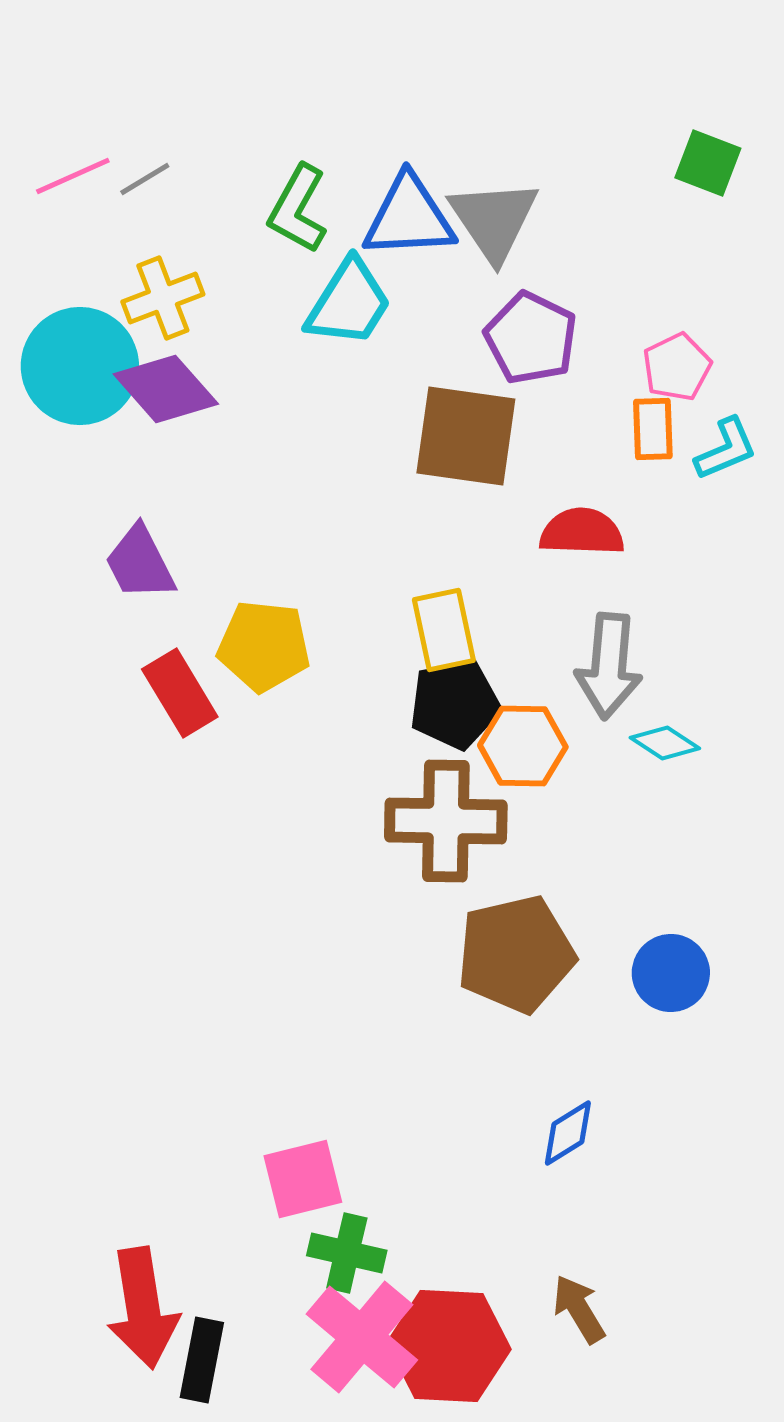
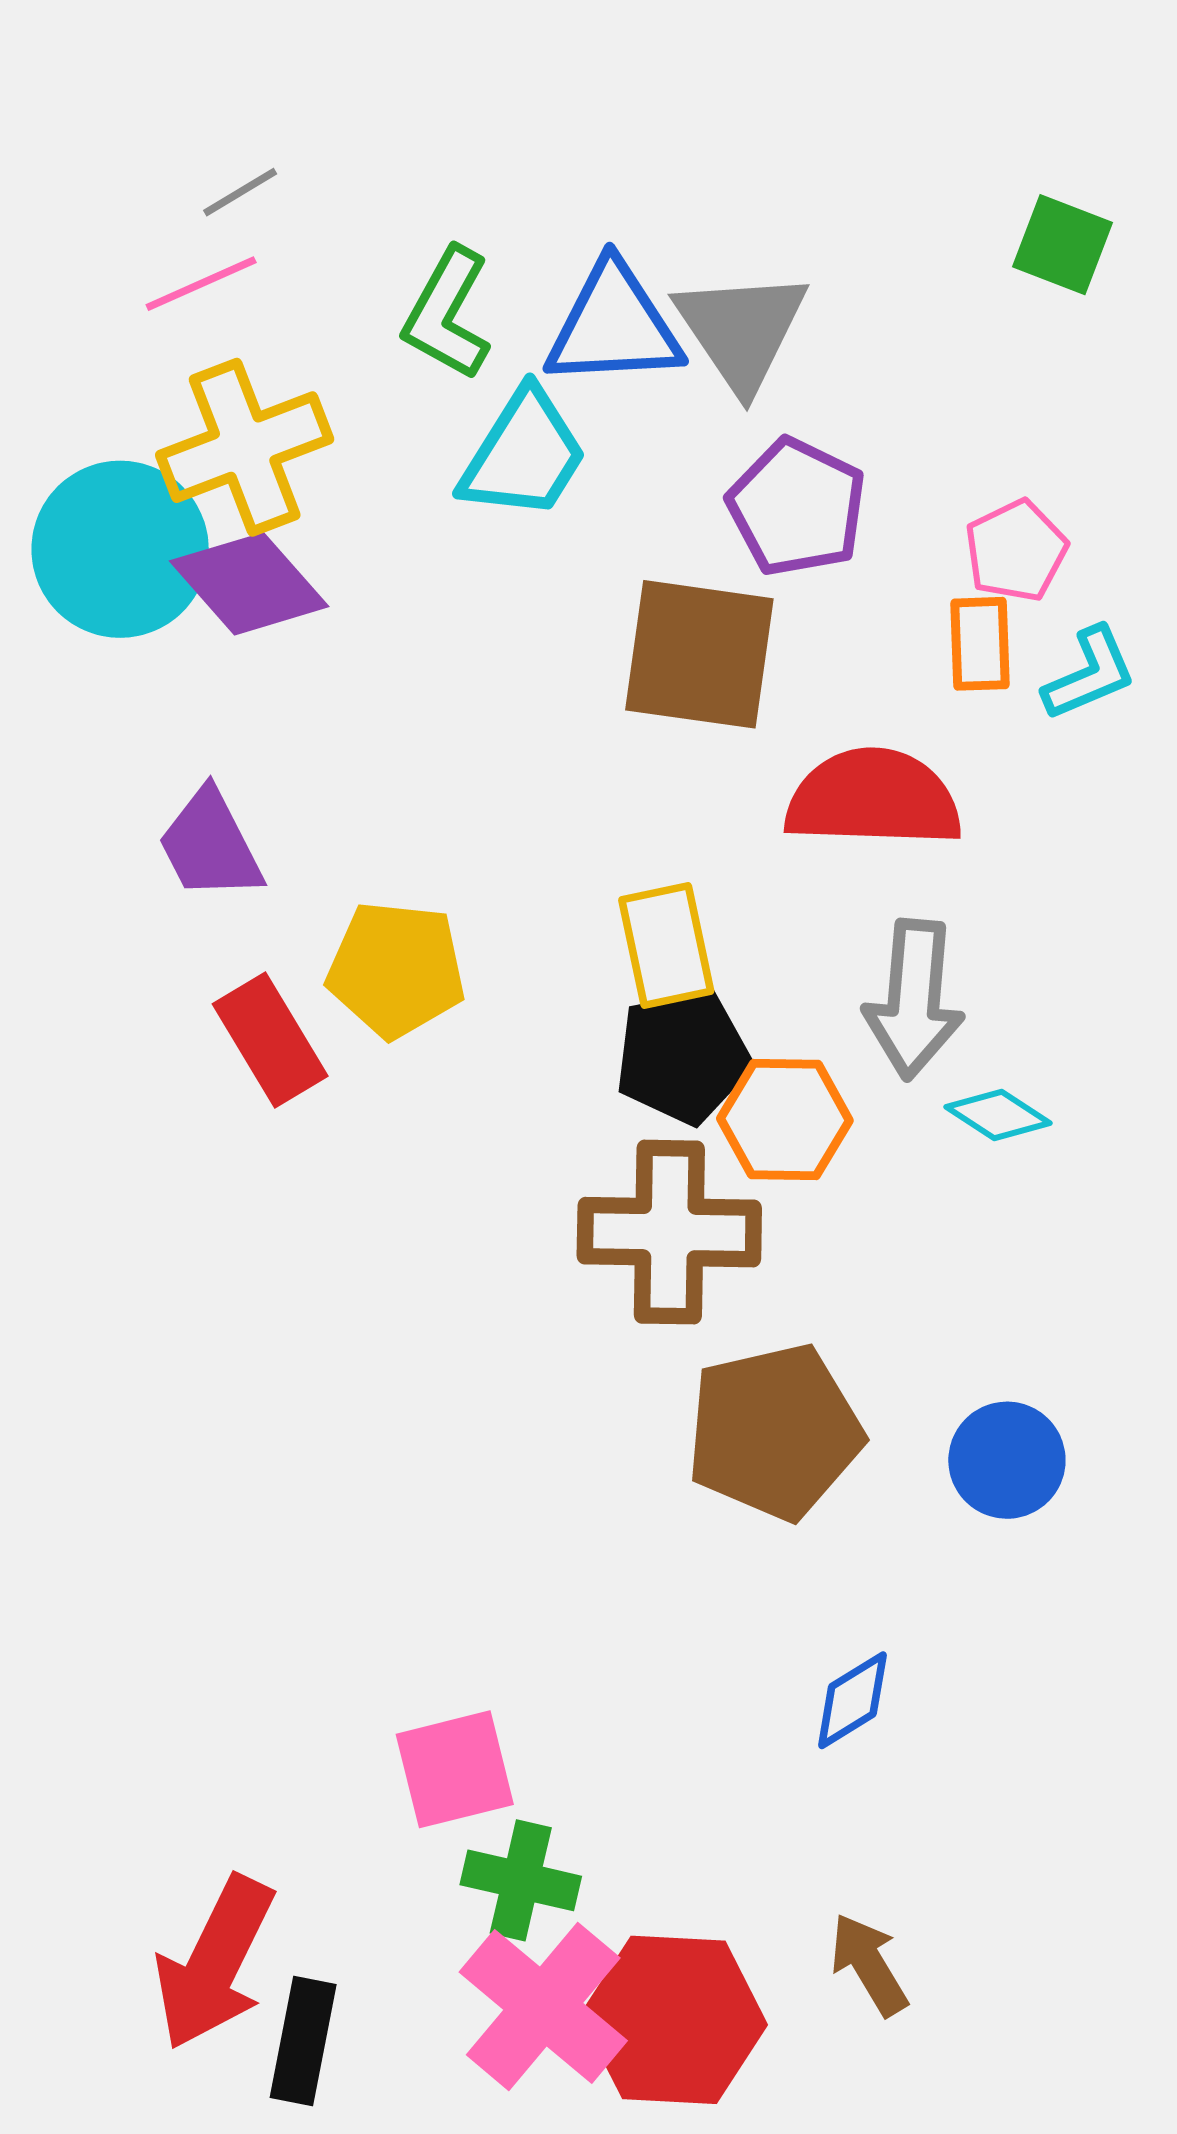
pink line: (73, 176) -> (201, 284), moved
gray line: (145, 179) -> (240, 192), moved
yellow cross: (163, 298) -> (245, 447), size x1.4
red semicircle: (582, 532) -> (873, 798), size x1.4
red arrow: (143, 1308) -> (215, 1963), turned 35

